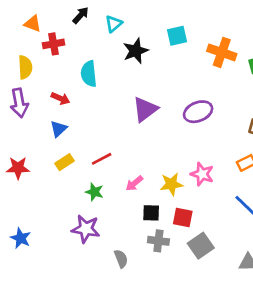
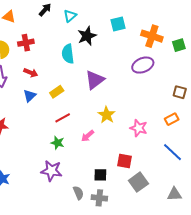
red cross: (54, 44) -> (26, 43), moved
cyan semicircle: (89, 74) -> (68, 54), moved
purple ellipse: (198, 112) -> (143, 65), moved
yellow rectangle: (65, 162) -> (57, 92), moved
yellow star: (171, 184) -> (107, 115), moved, turned -30
black square: (151, 213) -> (100, 175), moved
gray cross: (158, 241) -> (99, 198), moved

